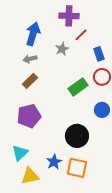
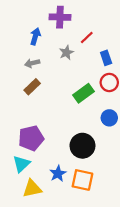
purple cross: (69, 16) -> (60, 17), moved
blue arrow: (33, 34) -> (35, 36), size x0.7
purple pentagon: (29, 116) -> (31, 138), moved

